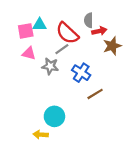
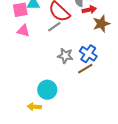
gray star: (50, 66) -> (65, 56), moved
blue cross: (81, 73) -> (88, 54), moved

